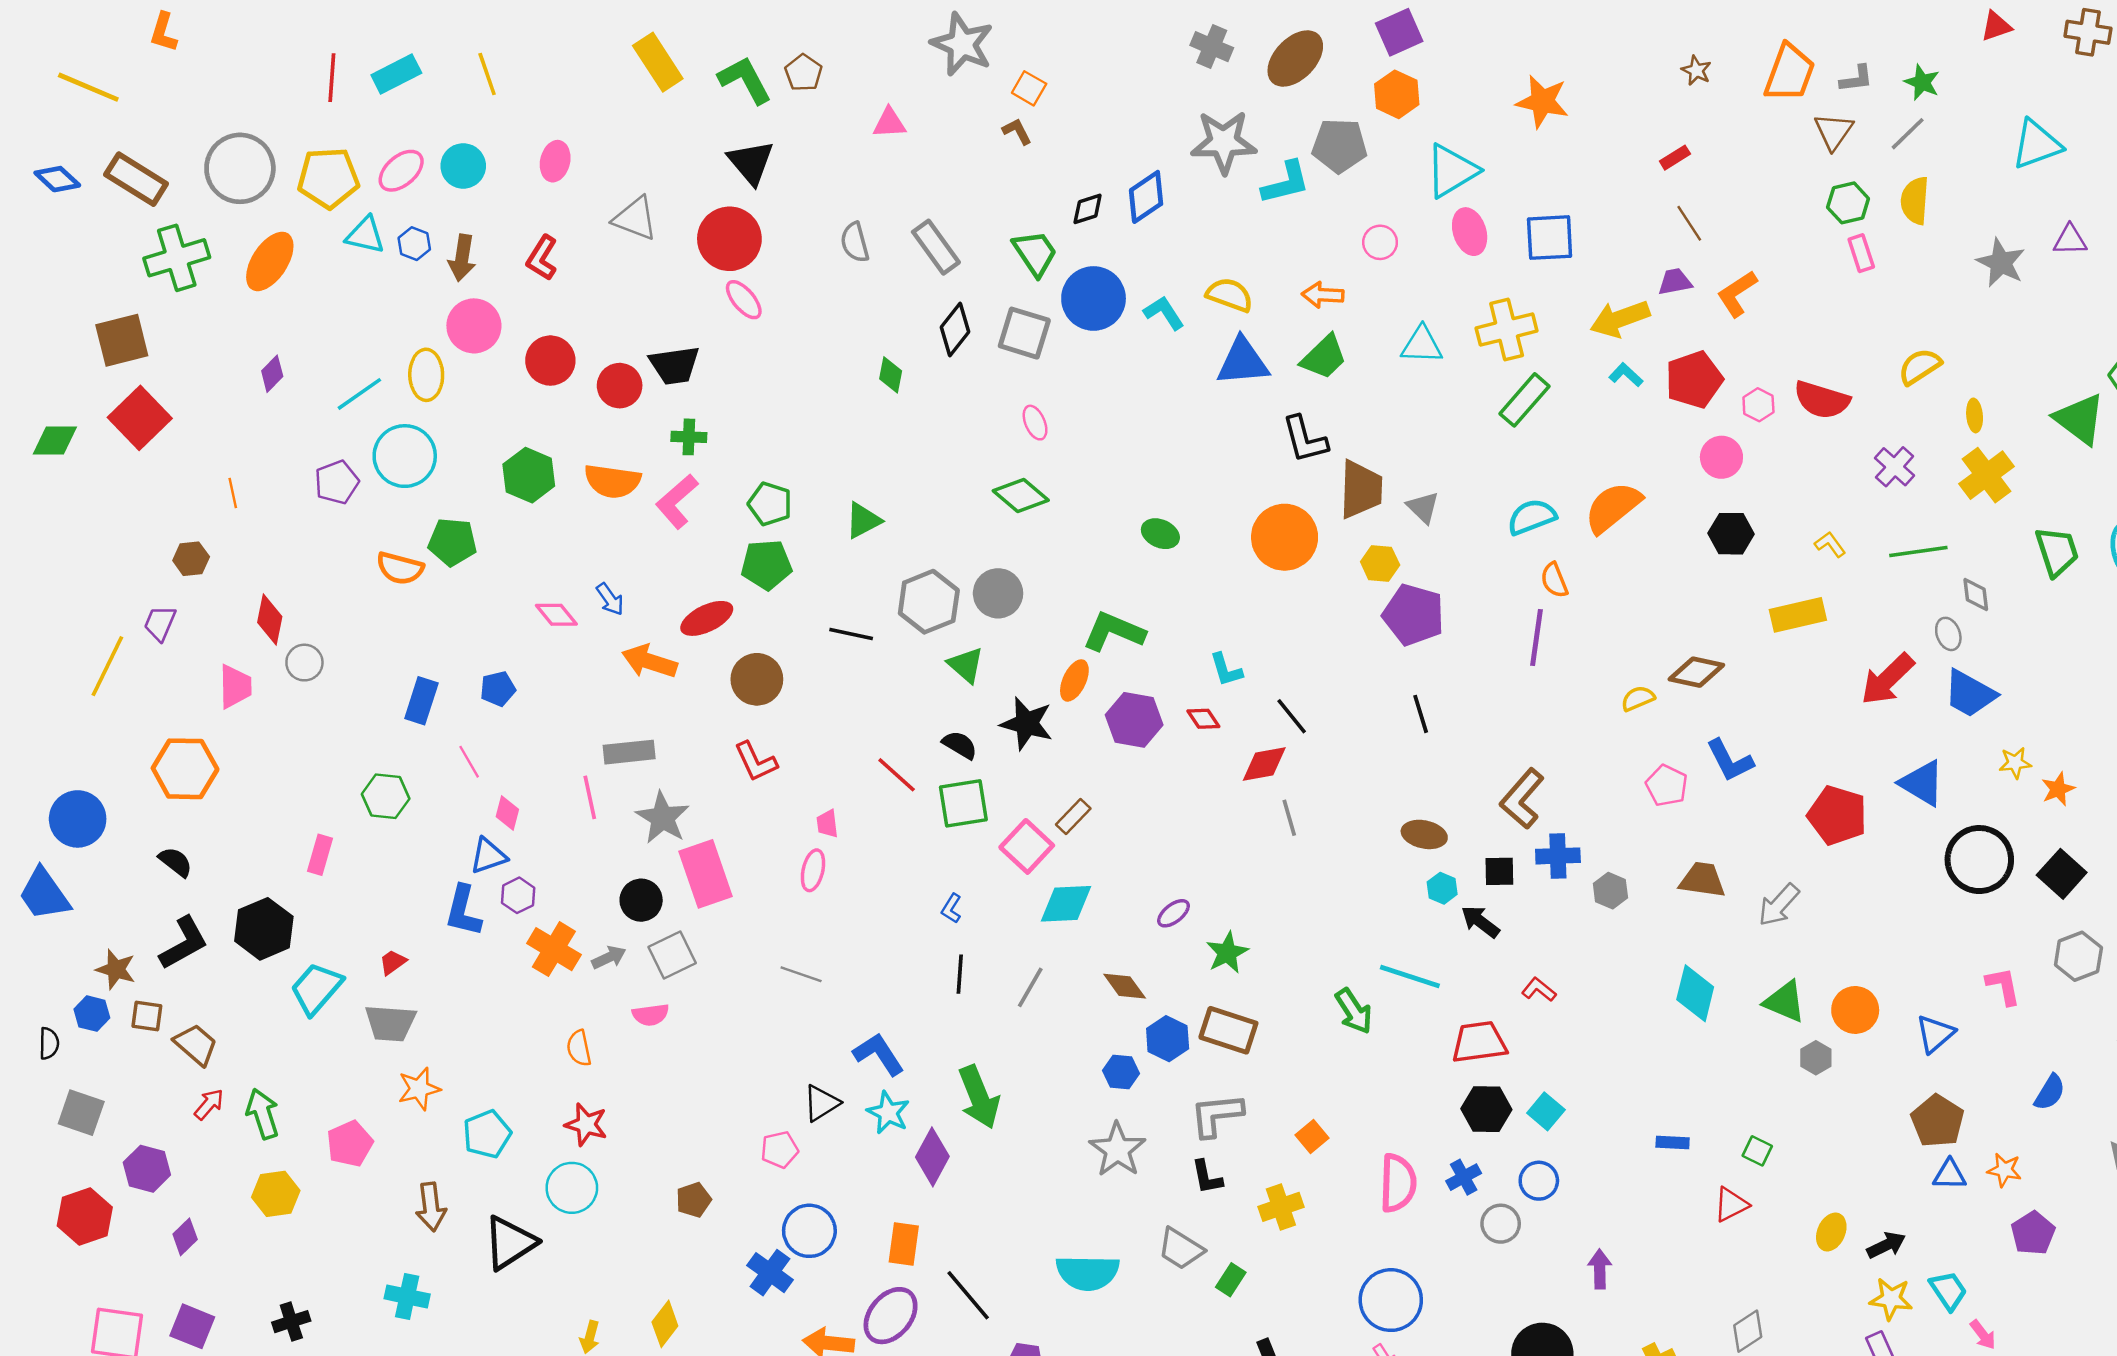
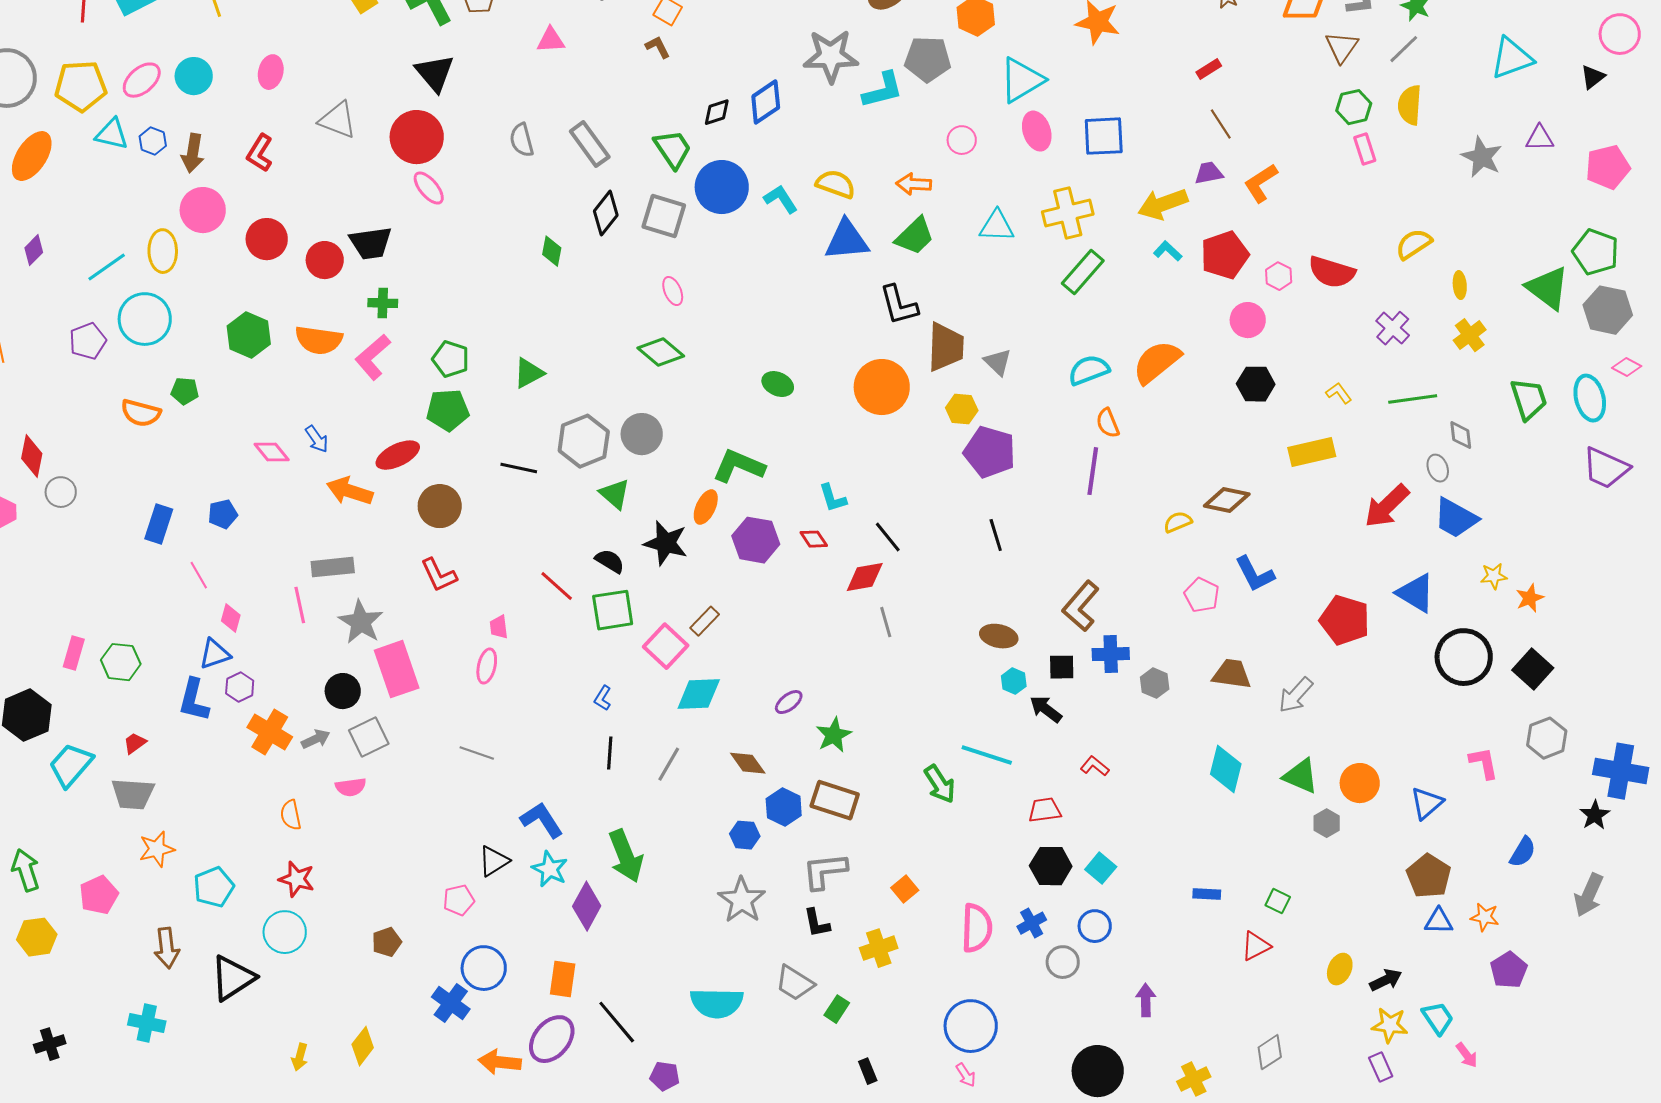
yellow cross: (1986, 475) -> (1470, 335), size x0.7
green pentagon: (452, 542) -> (185, 391), size x0.7
green hexagon: (386, 796) -> (121, 662), moved
red trapezoid: (1479, 1042) -> (1045, 810), size x0.7

